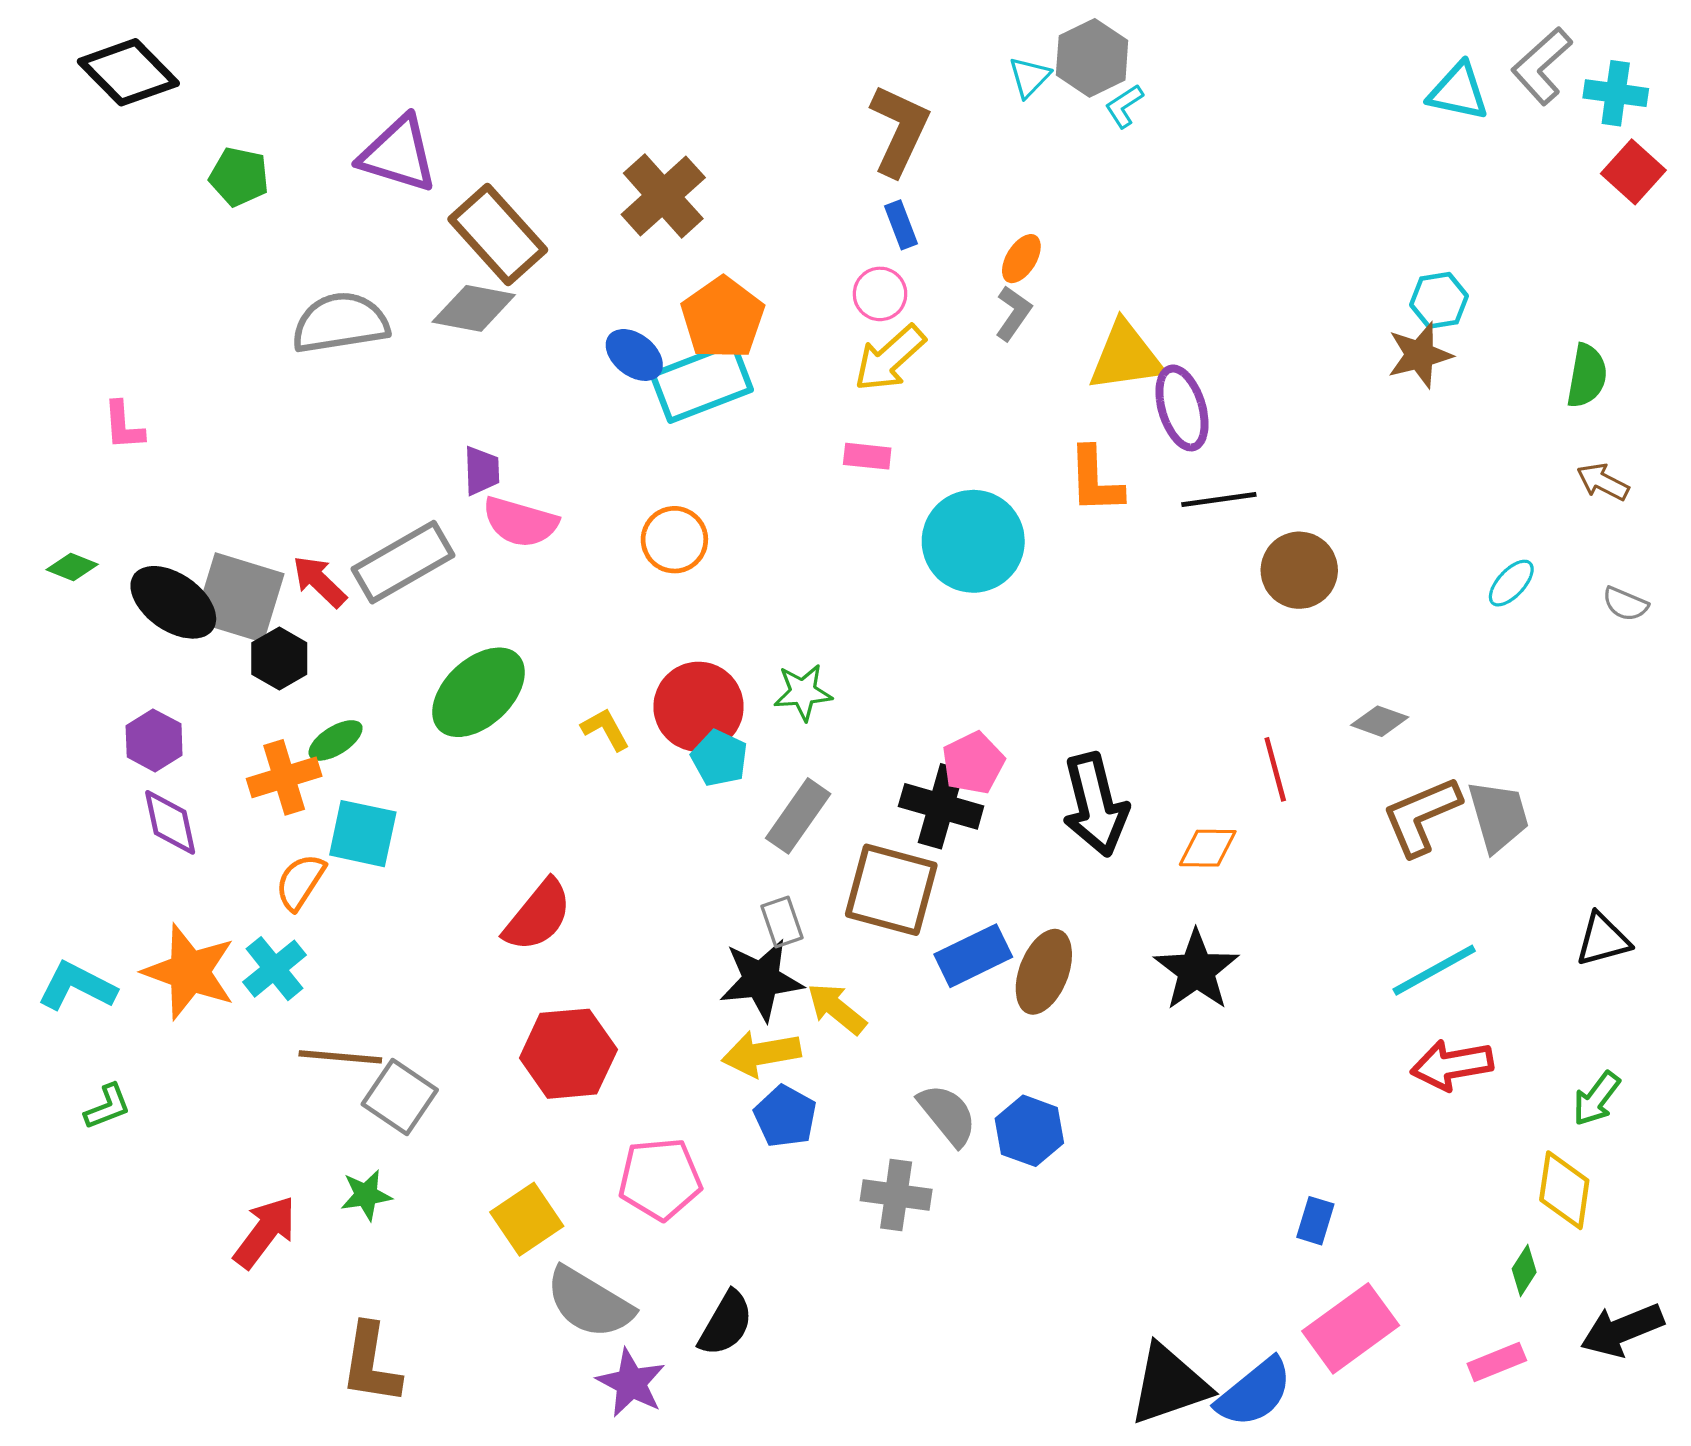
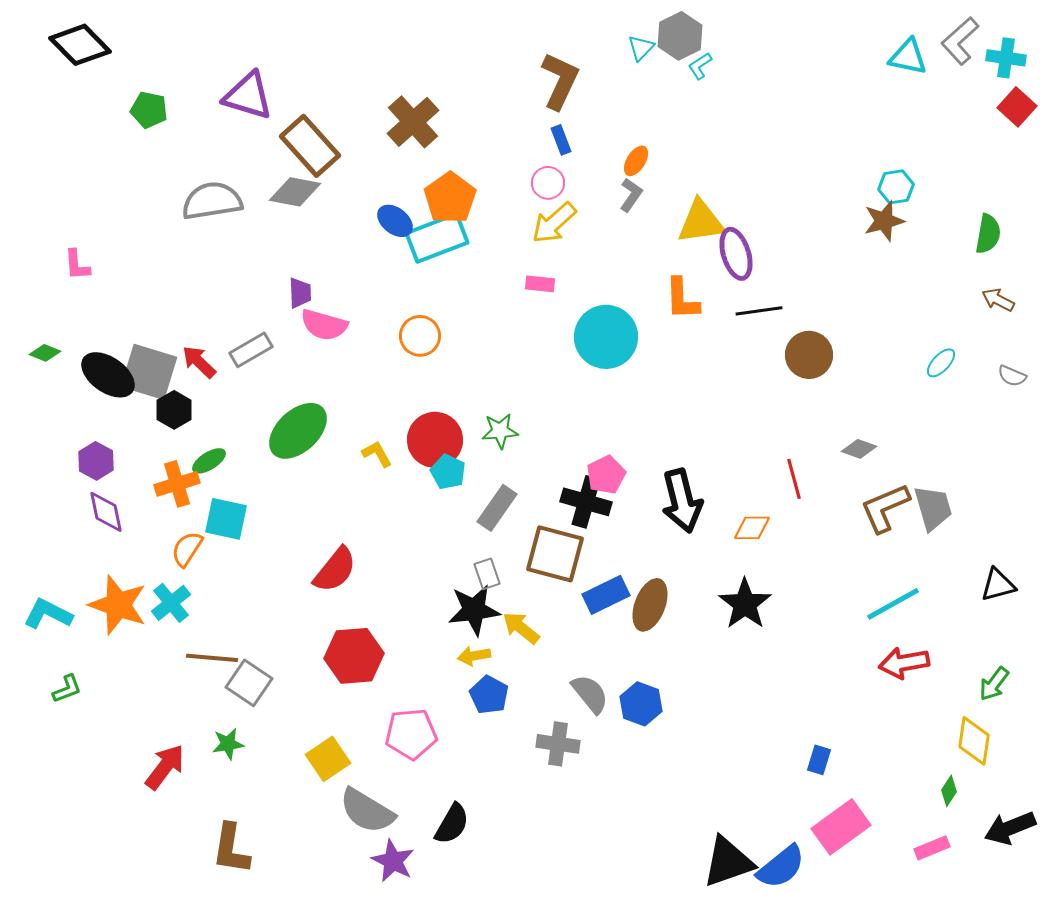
gray rectangle: (403, 562) -> (251, 350), size x0.7
yellow arrow: (761, 1054) -> (474, 656), size x0.7

